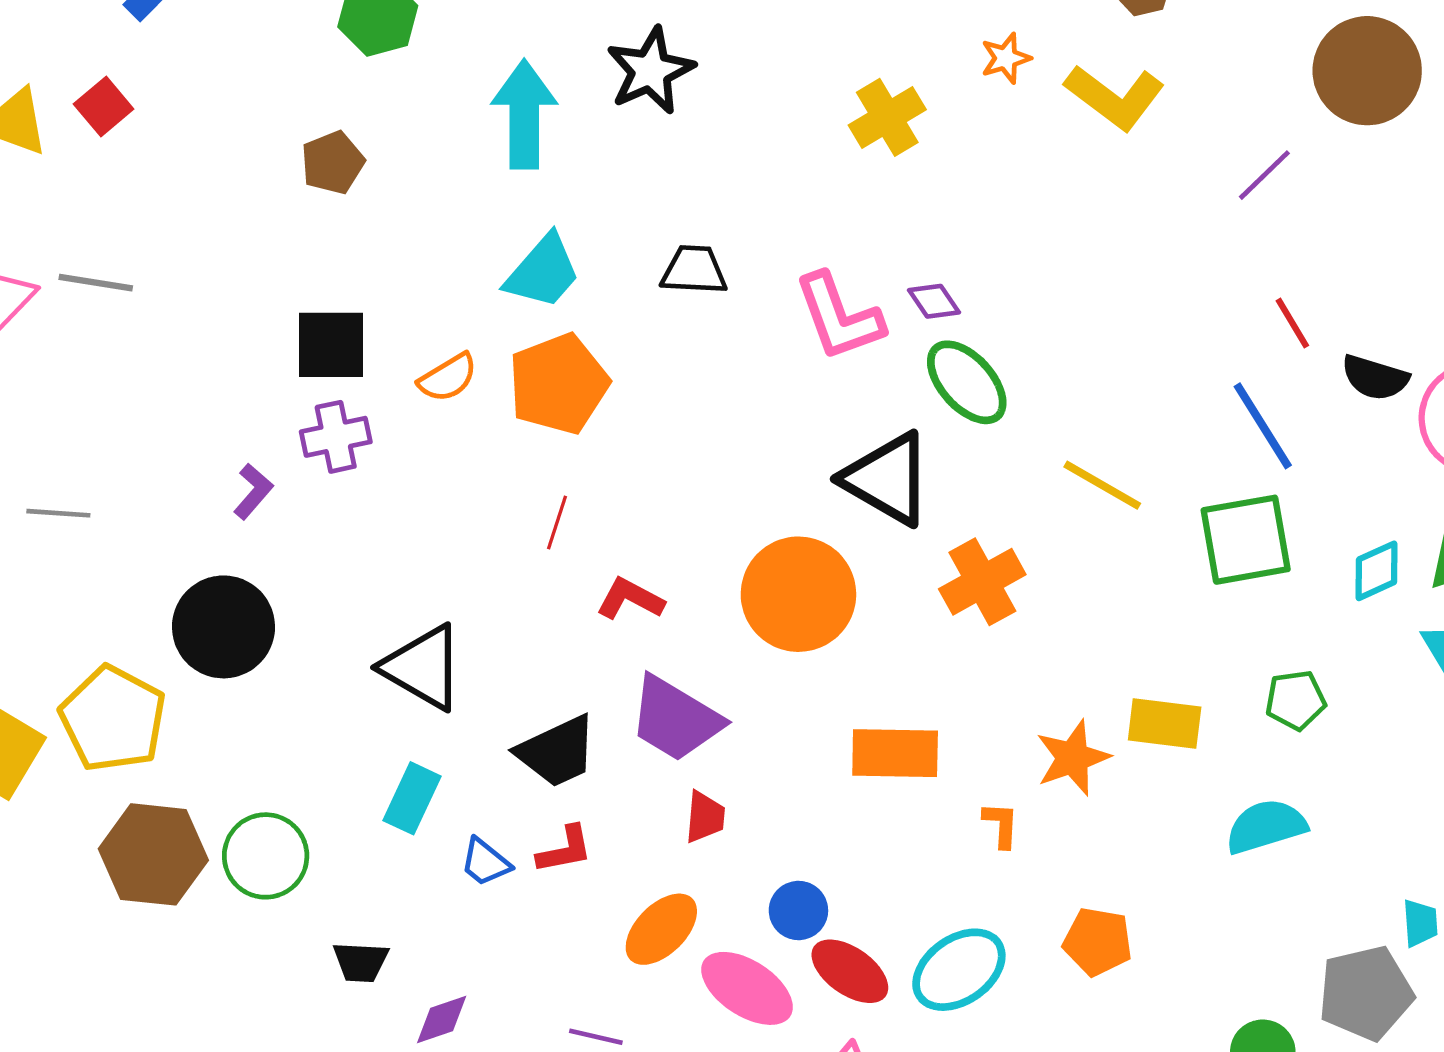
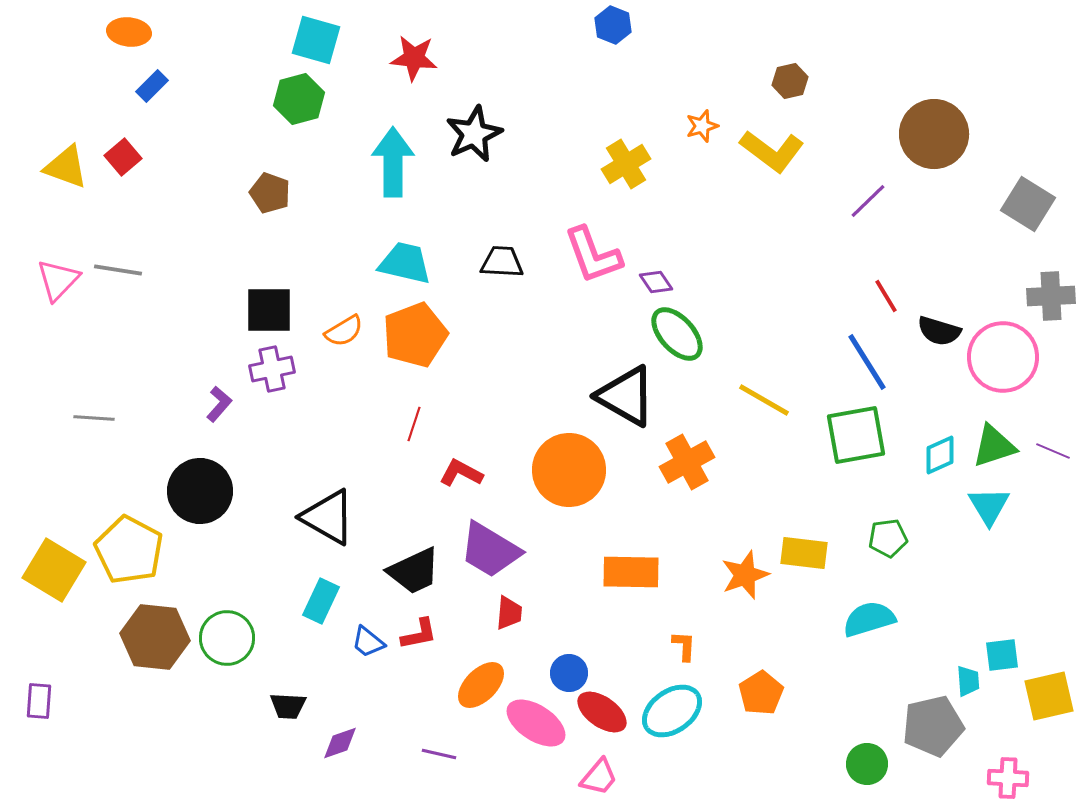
brown pentagon: (333, 163) -> (270, 193), turned -30
cyan trapezoid: (543, 272) -> (405, 263), turned -118
pink L-shape: (839, 317) -> (593, 255), moved
orange L-shape: (1001, 825) -> (684, 646), moved
orange pentagon: (1098, 942) -> (761, 693), turned 30

